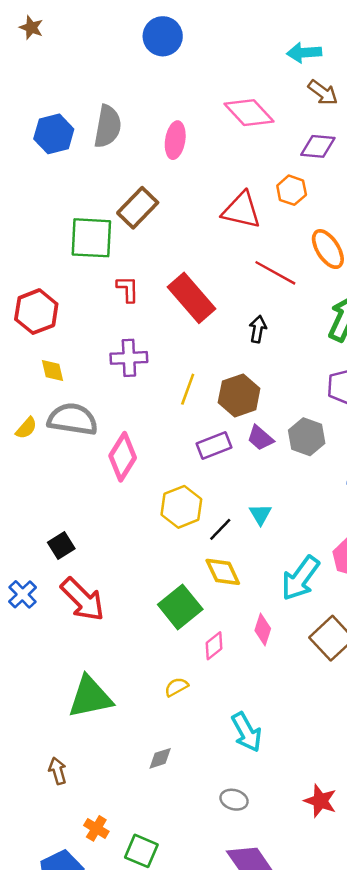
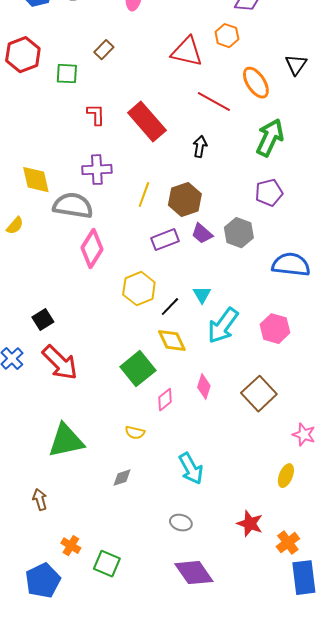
brown rectangle: (138, 208) -> (104, 50), size x0.6
green square: (91, 238) -> (67, 74), size x0.6
red hexagon: (36, 312) -> (23, 55), moved
yellow diamond: (53, 370) -> (36, 180), size x1.5
gray semicircle: (73, 419) -> (73, 206), moved
cyan arrow: (300, 578) -> (223, 326), moved
yellow semicircle: (176, 687) -> (135, 433), turned -138
gray diamond: (160, 758) -> (122, 478), moved

